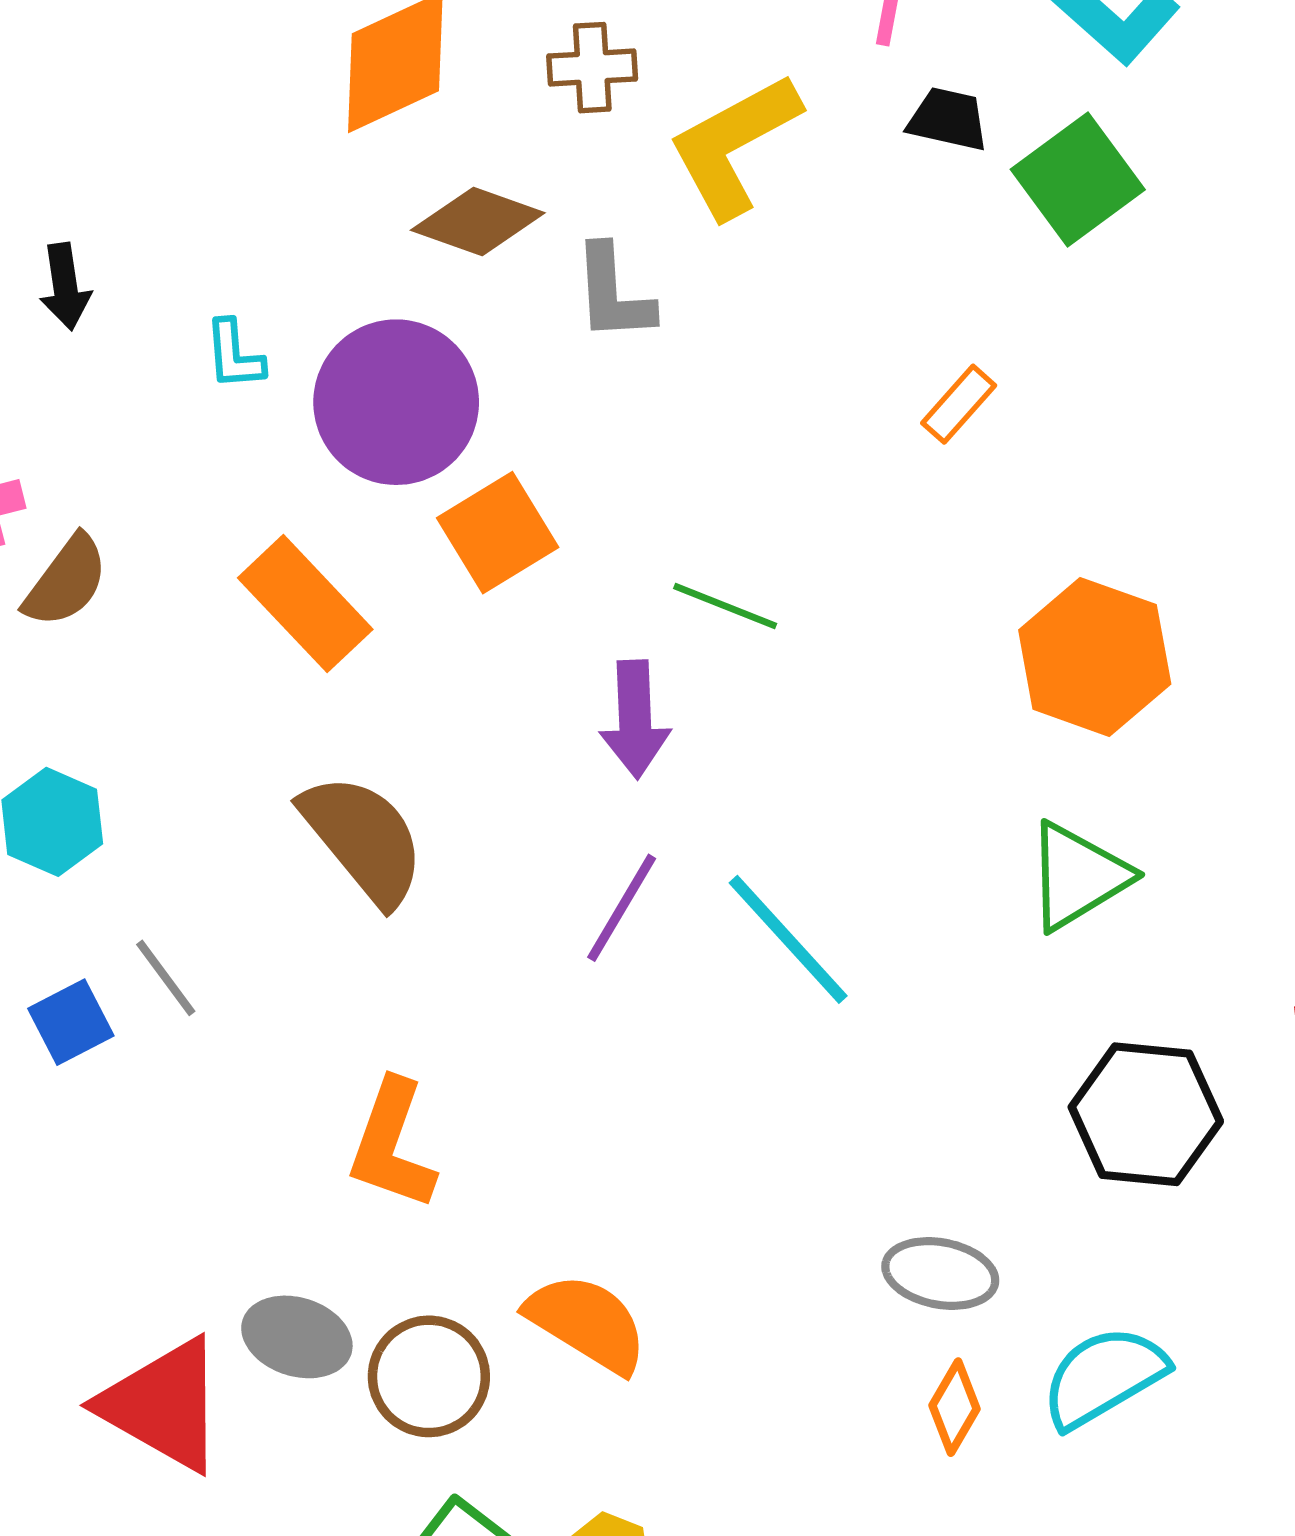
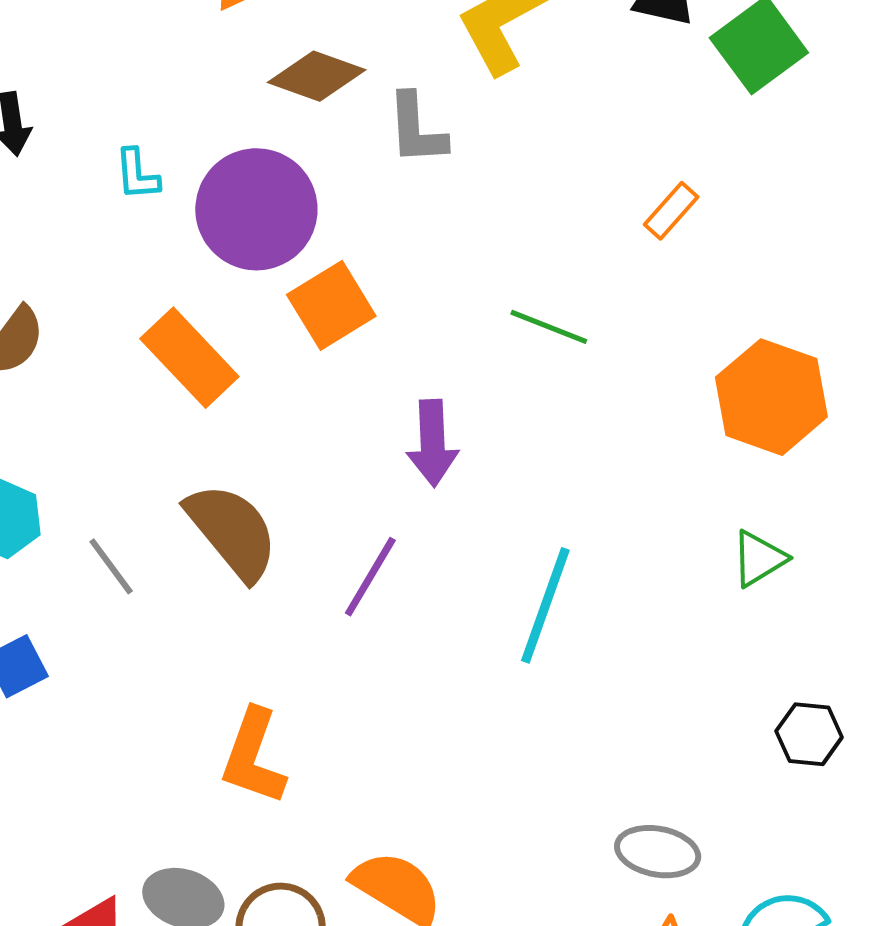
green line: (725, 606) -> (549, 327), moved
green triangle: (1078, 876) -> (759, 559), size x0.7
purple line: (622, 908) -> (370, 577), moved
cyan line: (788, 939) -> (545, 605), turned 62
gray line: (166, 978) -> (111, 566), moved
black hexagon: (1146, 1114) -> (809, 734), size x0.6

